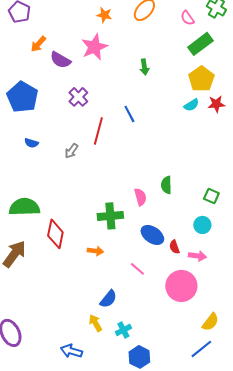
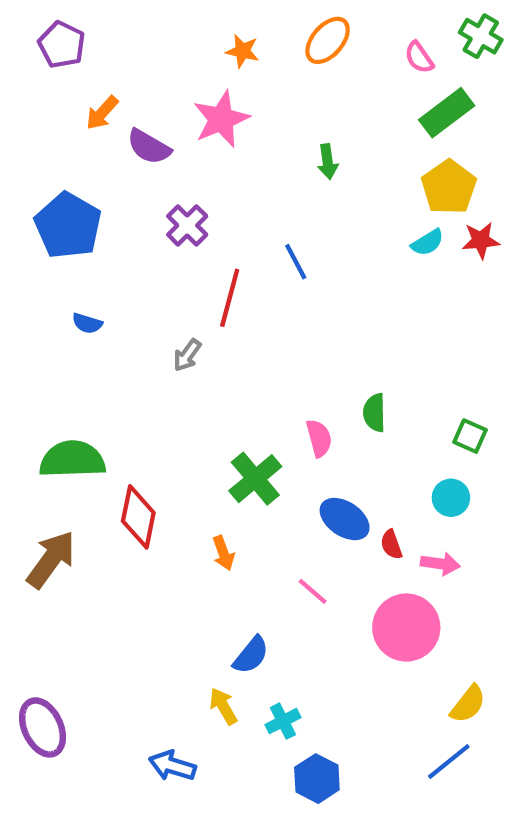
gray arrow: (71, 151) -> (187, 355), moved
green cross: (110, 216) -> (255, 479), turned -35
orange arrow: (95, 251) -> (223, 553), turned 63

